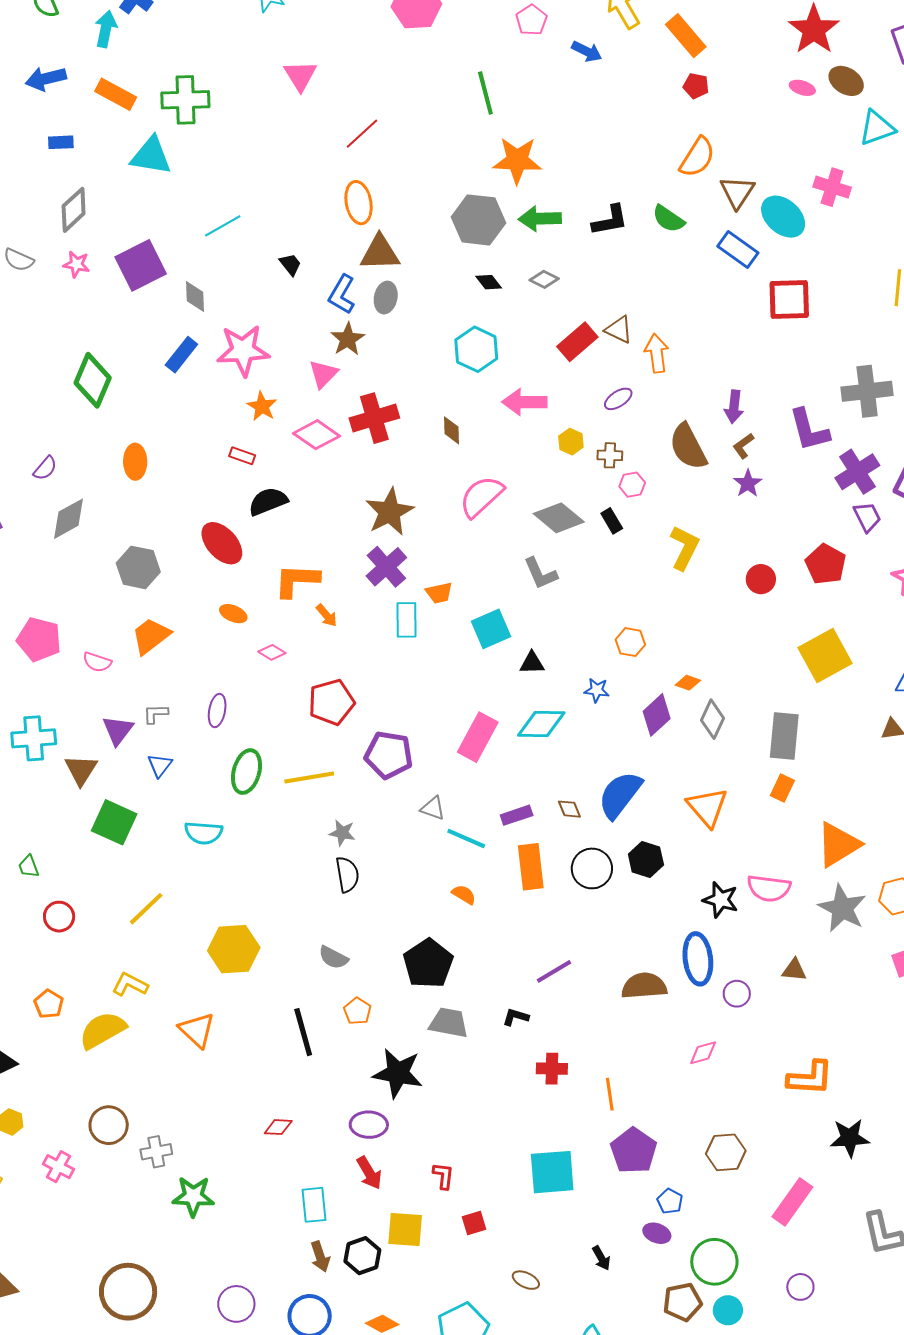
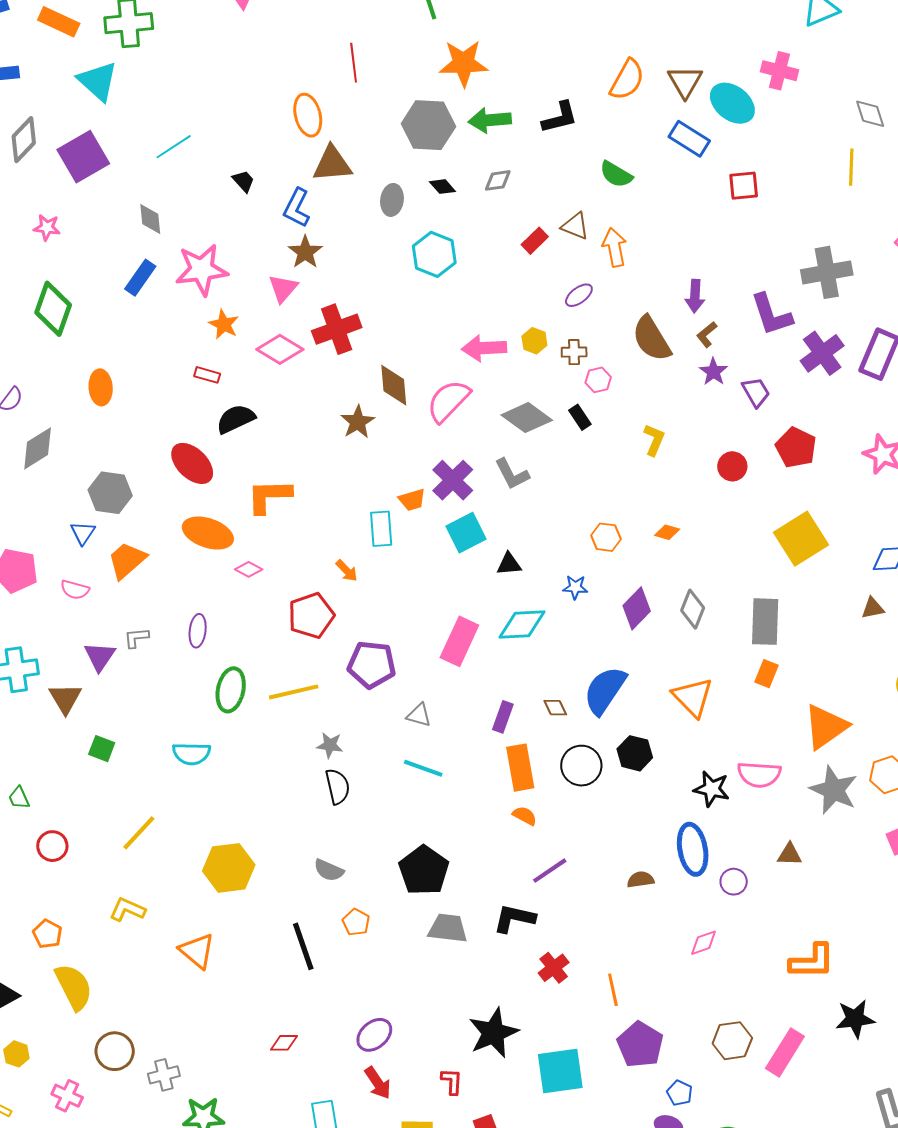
red line: (362, 134) -> (354, 63), moved, turned -51
cyan triangle: (151, 156) -> (98, 81), turned 36
orange semicircle: (697, 157) -> (627, 80), moved
green semicircle: (668, 219) -> (616, 174), moved
pink star: (76, 264) -> (47, 228), moved
purple square: (141, 265) -> (83, 157), moved
gray diamond: (544, 279) -> (498, 180), turned -32
gray ellipse: (386, 298) -> (392, 200), moved
red square: (789, 300) -> (744, 186), size x0.7
red rectangle: (577, 342) -> (535, 241), size x0.7
pink arrow: (524, 402) -> (484, 348), moved
brown diamond: (452, 430) -> (394, 385), moved, size x1.5
brown star: (390, 512) -> (358, 422), size x0.7
purple trapezoid: (867, 517) -> (756, 392), moved
yellow L-shape: (684, 548) -> (654, 440), size x0.7
purple cross: (386, 567) -> (453, 480), moved
orange ellipse: (233, 614) -> (208, 533), size x1.8
orange arrow: (327, 615) -> (347, 571), moved
orange diamond: (688, 683) -> (667, 532), moved
blue triangle: (160, 765) -> (83, 533), moved
purple rectangle: (517, 815) -> (503, 717), turned -48
green square: (114, 822) -> (102, 749), size x0.6
cyan line: (466, 839) -> (423, 768), moved
orange semicircle: (464, 895) -> (525, 816), moved
brown semicircle: (644, 986) -> (641, 880), size x0.6
black L-shape: (516, 1017) -> (514, 918), size x1.6
yellow semicircle: (103, 1030) -> (74, 987), moved, turned 96
red cross: (552, 1069) -> (554, 968), turned -36
black star: (398, 1073) -> (493, 1033), moved, turned -30
purple ellipse: (369, 1125) -> (374, 1035), turned -39
pink rectangle: (792, 1202) -> (785, 1052), moved

